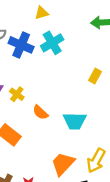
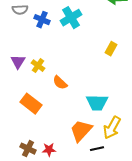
blue cross: (21, 45) -> (42, 20), size x0.7
cyan trapezoid: (75, 121) -> (97, 103), moved

